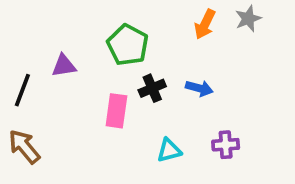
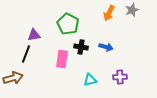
black cross: (152, 88) -> (81, 47), turned 32
black line: (22, 90) -> (26, 54), moved
brown arrow: (24, 147) -> (13, 78), turned 114

